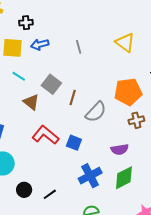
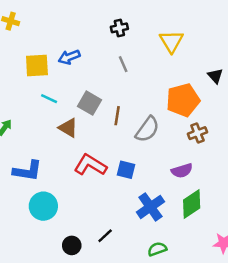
black cross: (26, 23) -> (119, 28), moved
yellow triangle: (125, 43) -> (171, 41), turned 30
gray line: (79, 47) -> (123, 64), moved
black circle: (24, 190) -> (72, 245), moved

